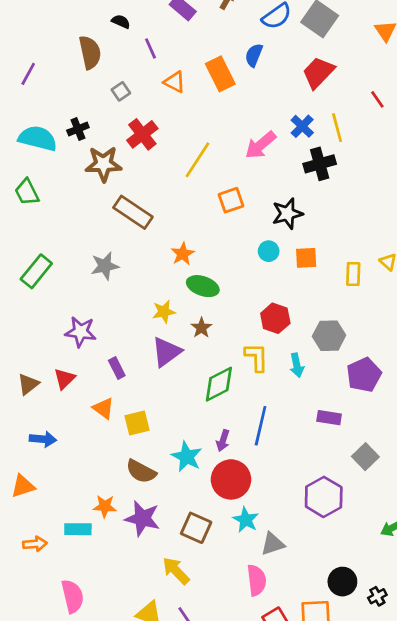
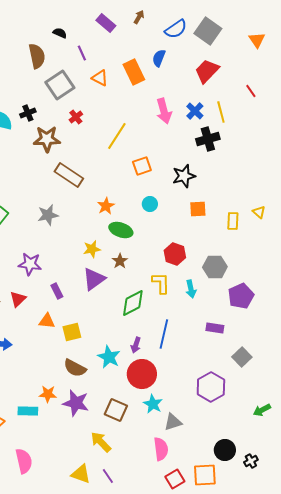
gray square: (121, 91) -> (60, 85), size x2.0
red cross: (142, 134) -> (76, 117), size x0.6
pink arrow: (261, 145) -> (164, 111), moved, turned -65
cyan circle: (269, 251) -> (150, 204), moved
orange triangle: (103, 408) -> (47, 321), turned -30

